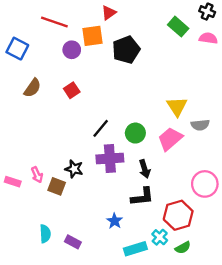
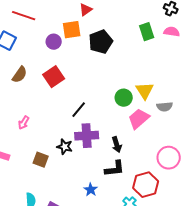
red line: (54, 22) -> (24, 16), moved
green rectangle: (178, 27) -> (147, 32), moved, turned 30
red square: (72, 90) -> (54, 77), size x1.5
green circle: (135, 133) -> (124, 98), moved
black star: (74, 169) -> (65, 147), moved
pink arrow: (37, 175) -> (24, 123), moved, turned 56

